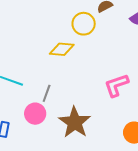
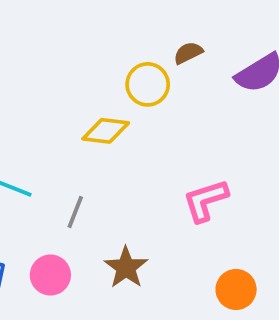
pink circle: (35, 114) -> (50, 275), moved
brown star: (75, 122) -> (126, 267), size x0.7

